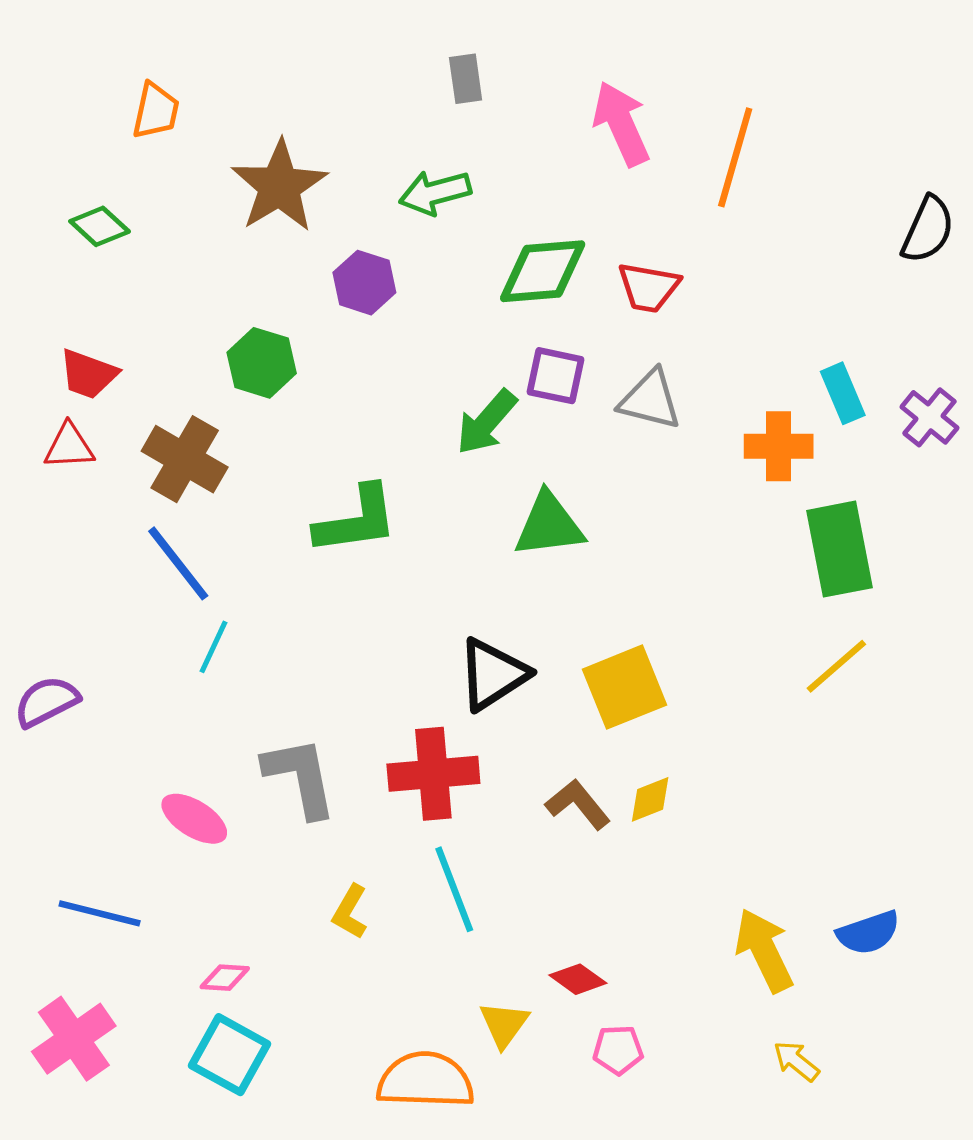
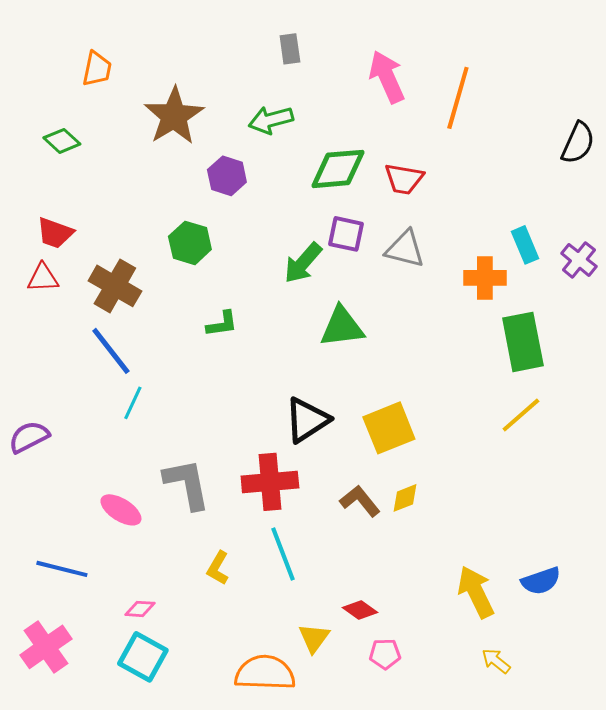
green hexagon: (262, 363) -> (190, 243), moved
green L-shape: (356, 520) -> (222, 324), size x0.6

